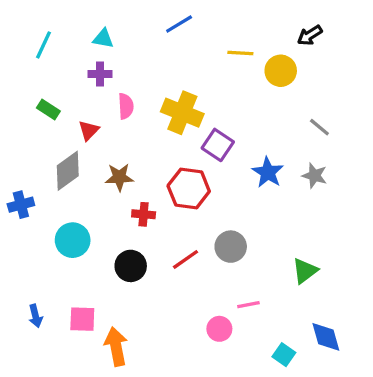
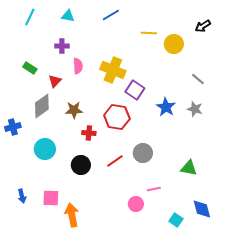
black arrow: (310, 35) -> (203, 26), moved
cyan triangle: (103, 38) -> (68, 16), moved
cyan line: (44, 45) -> (30, 17), moved
green triangle: (305, 271) -> (189, 168), turned 48

